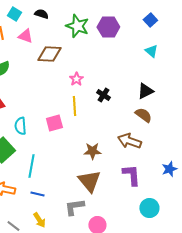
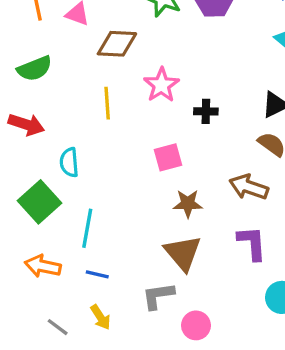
pink star: (76, 79) -> (161, 85), size x1.5
black cross: (103, 95) -> (206, 111), turned -32
yellow line: (74, 106) -> (107, 103), moved
pink square: (54, 123) -> (168, 157), moved

